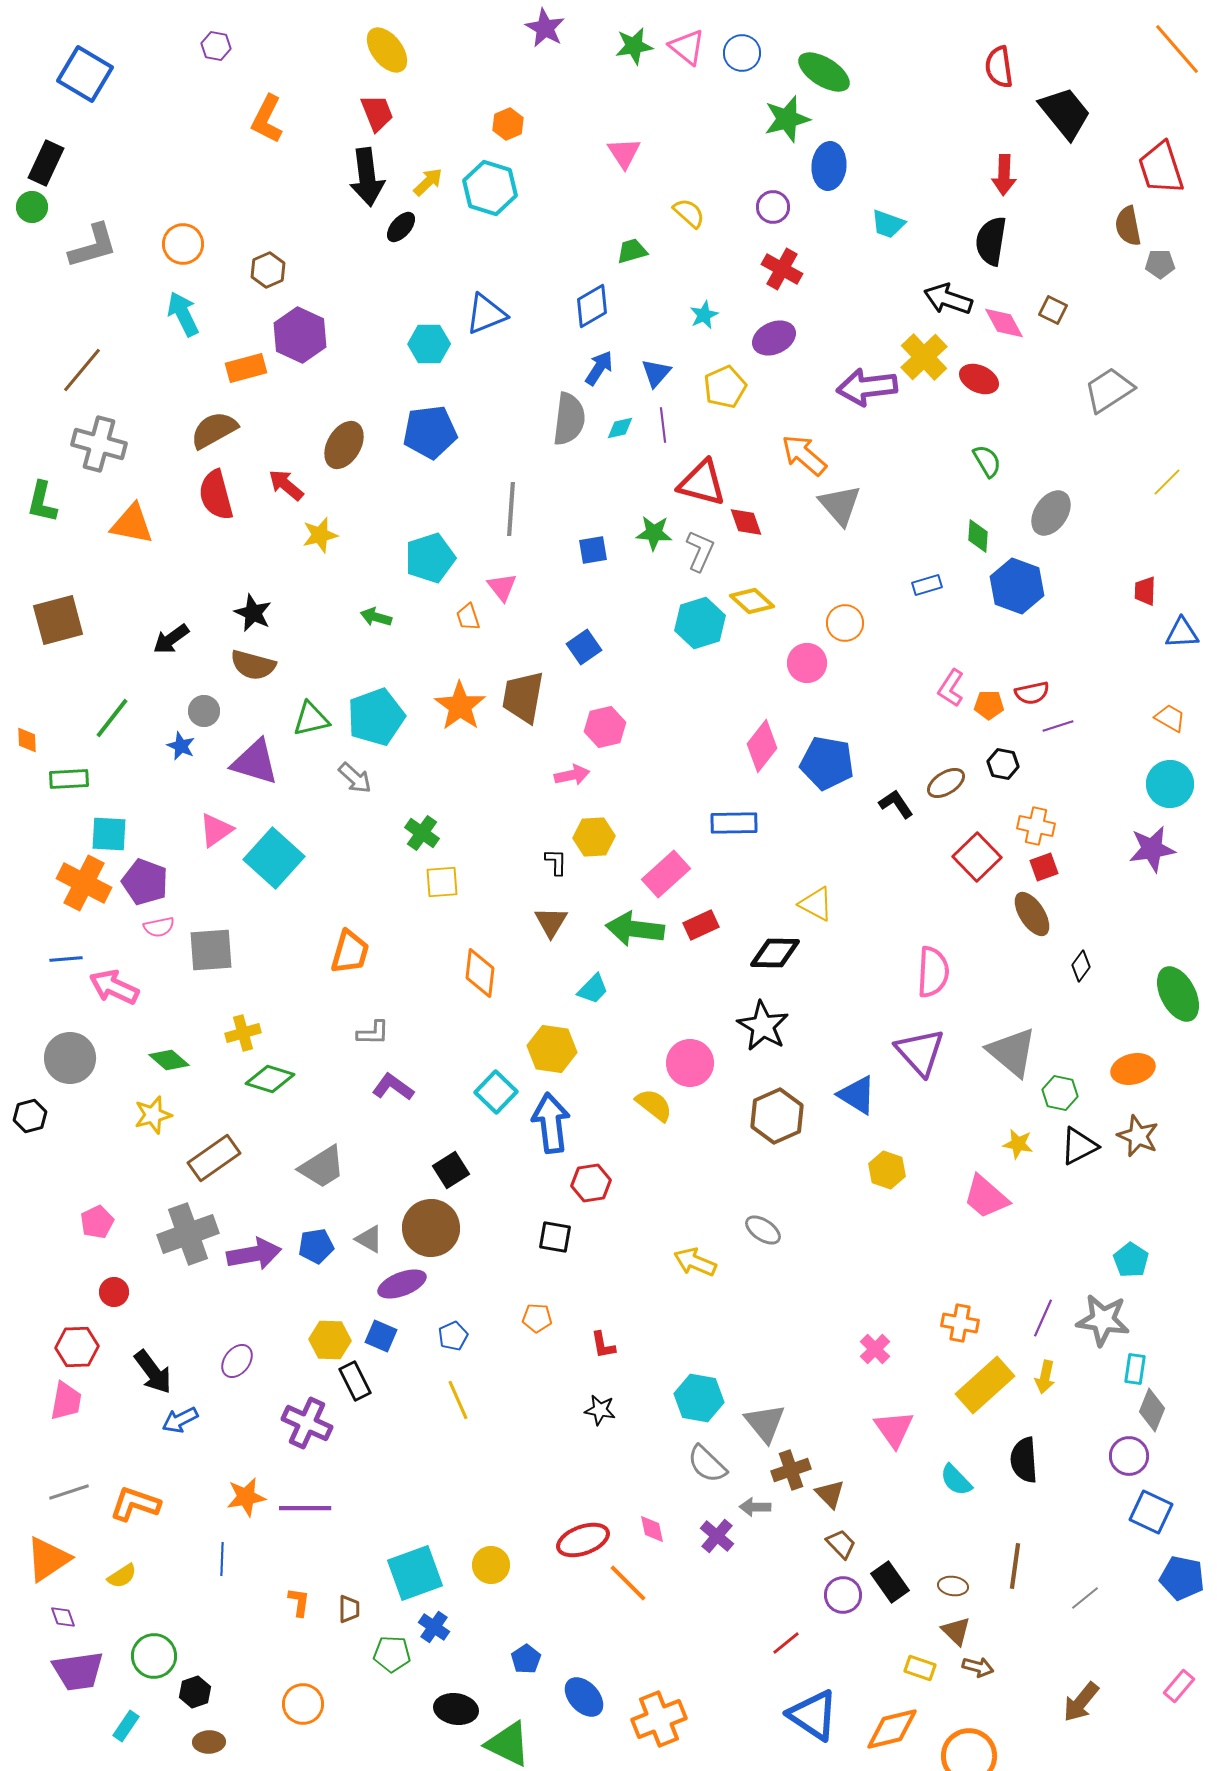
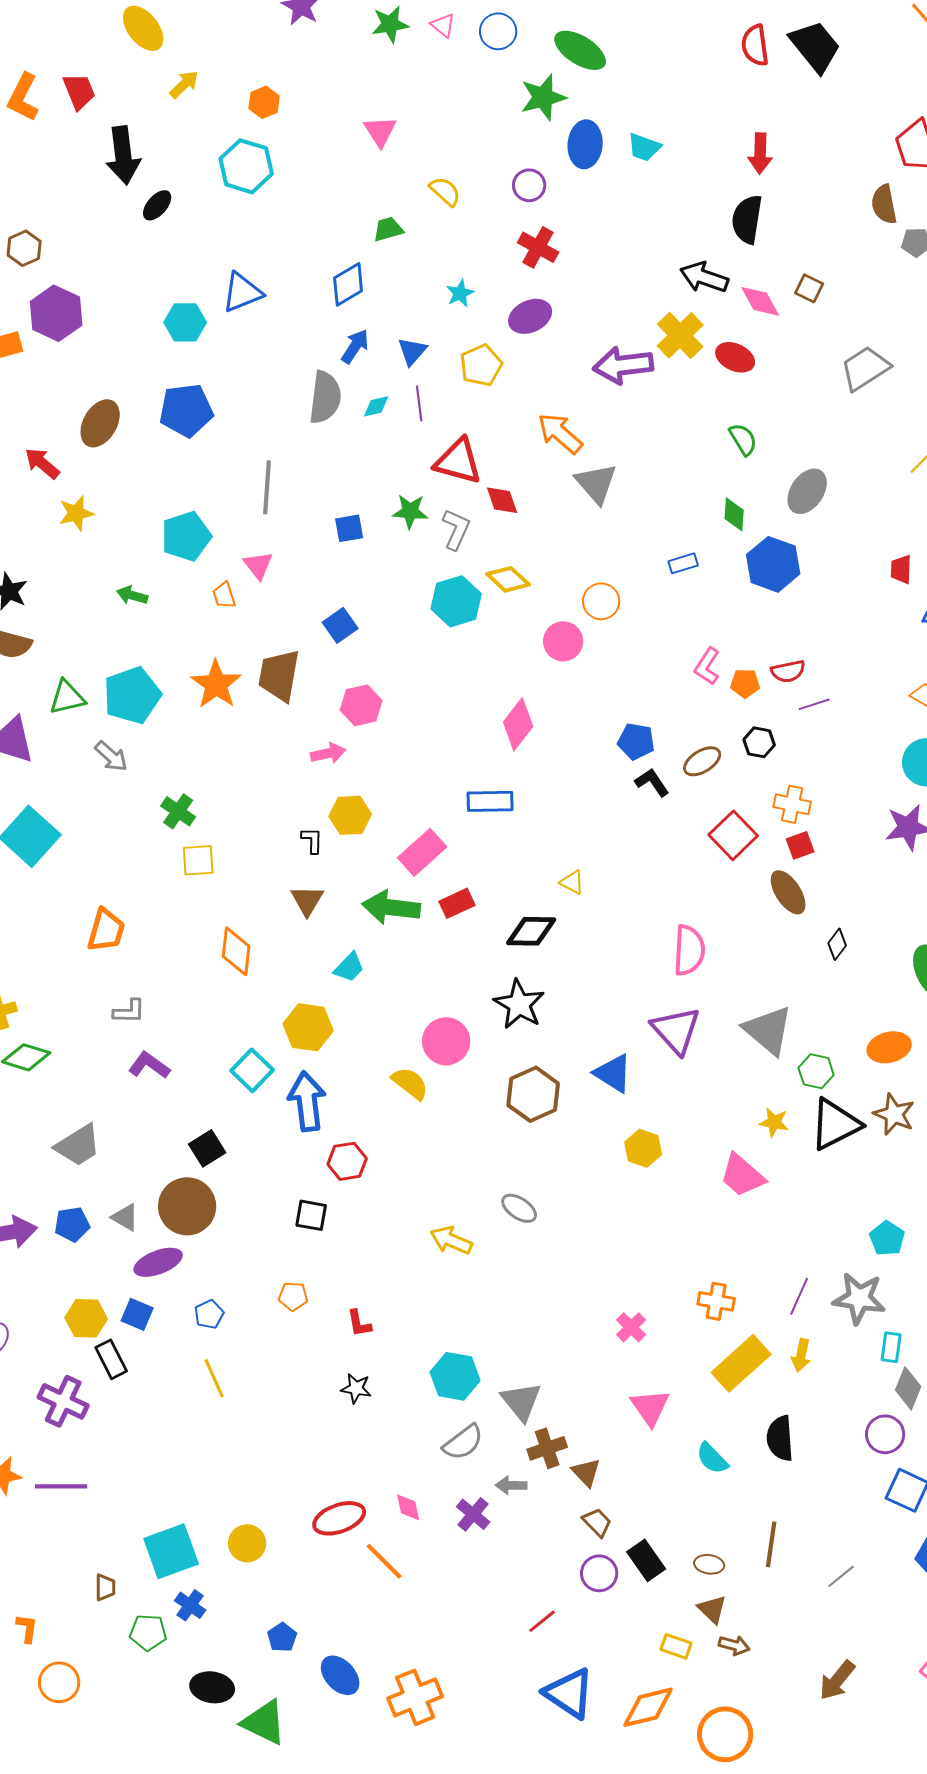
pink triangle: (687, 47) -> (443, 25), size x0.7
red trapezoid: (377, 113) -> (79, 91), moved
black trapezoid: (1065, 113) -> (815, 46), moved
yellow arrow: (428, 182) -> (184, 84), moved
cyan trapezoid: (888, 224) -> (644, 147), moved
blue pentagon: (827, 763) -> (636, 741), moved, size x0.7
yellow triangle: (816, 904) -> (572, 882), size x0.7
black triangle: (1079, 1146) -> (835, 1124), size x1.4
gray semicircle: (707, 1464) -> (463, 1442), turned -81
orange L-shape: (299, 1602) -> (27, 1628), moved

